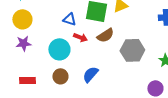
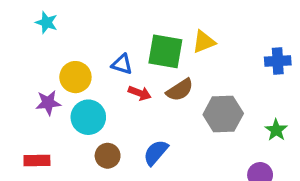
yellow circle: (22, 19) -> (75, 77), moved
cyan circle: (59, 49) -> (88, 117), moved
red rectangle: (27, 80) -> (37, 161), moved

